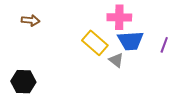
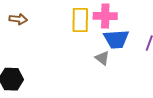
yellow rectangle: (95, 43) -> (80, 20), moved, turned 50

